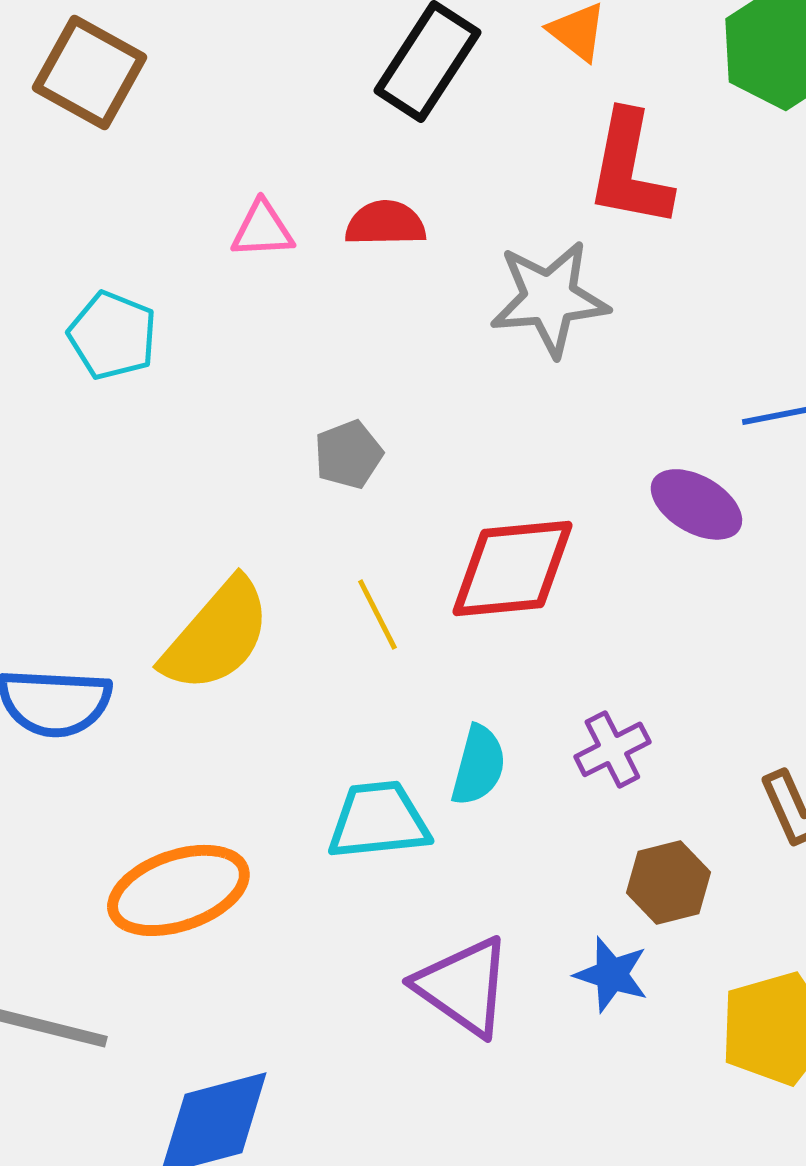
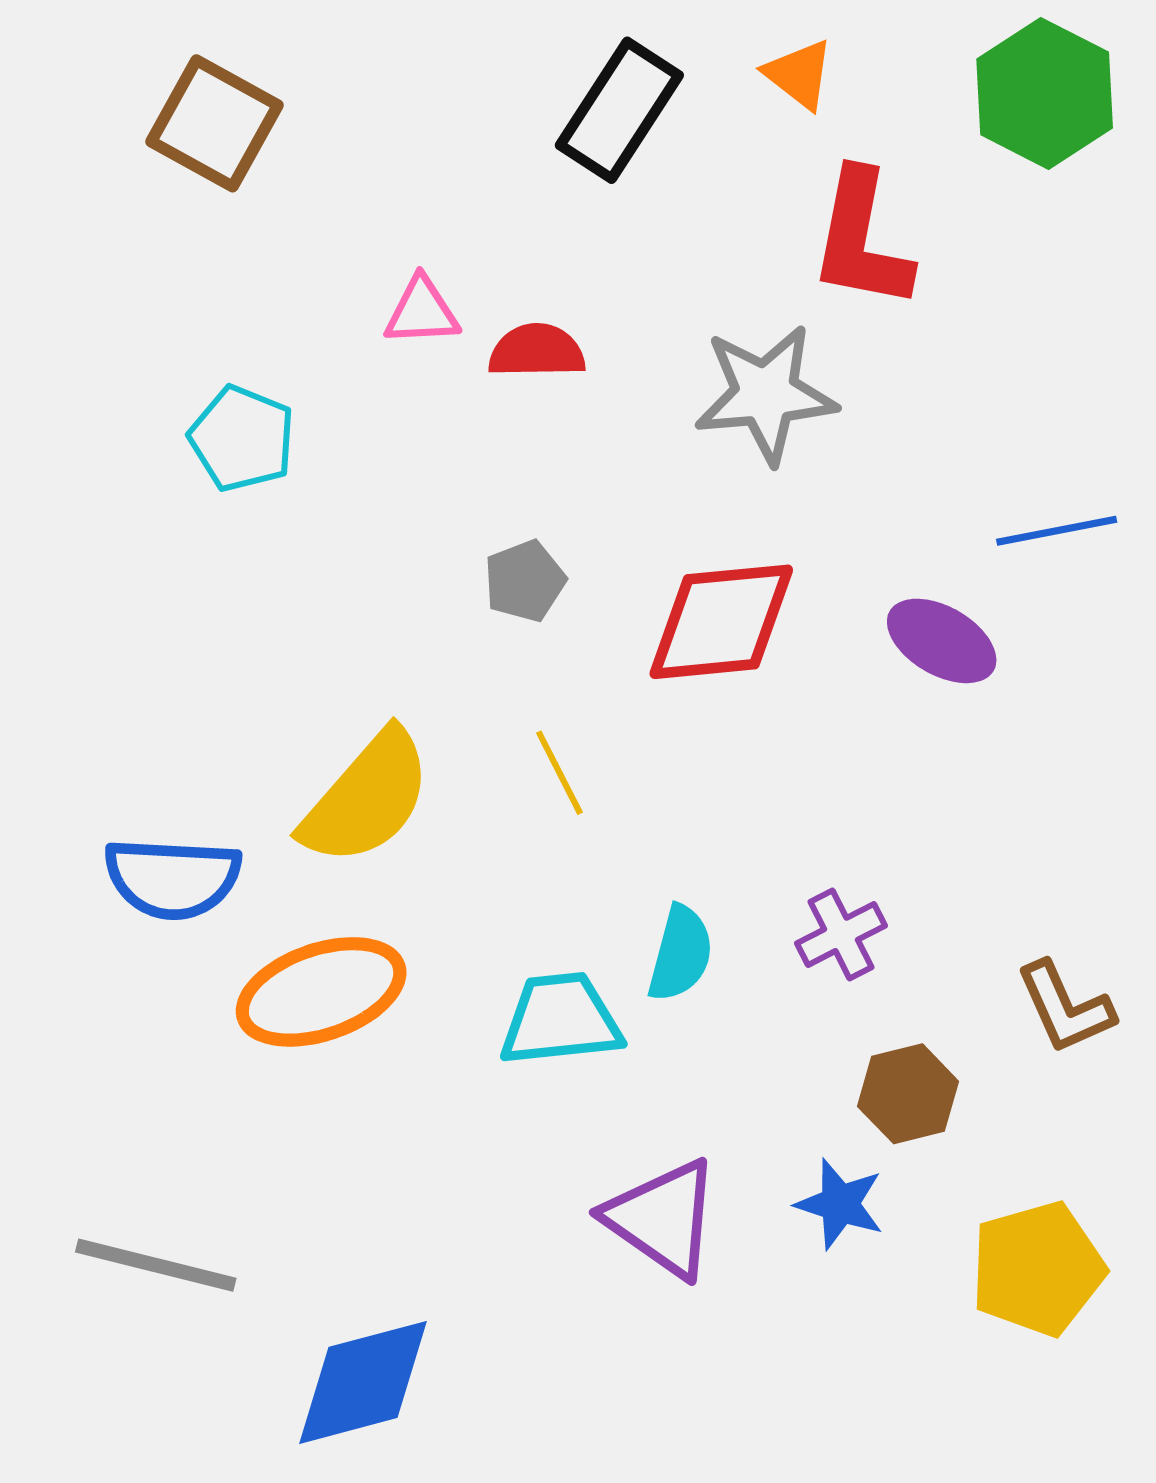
red semicircle: (385, 223) -> (537, 351), moved
red diamond: (512, 568) -> (721, 622), moved
orange ellipse: (178, 890) -> (321, 992), moved

